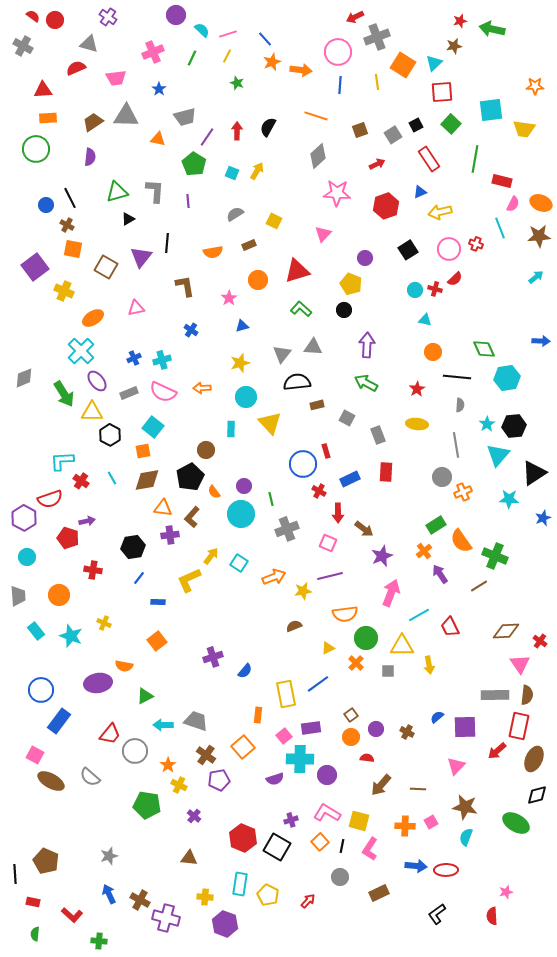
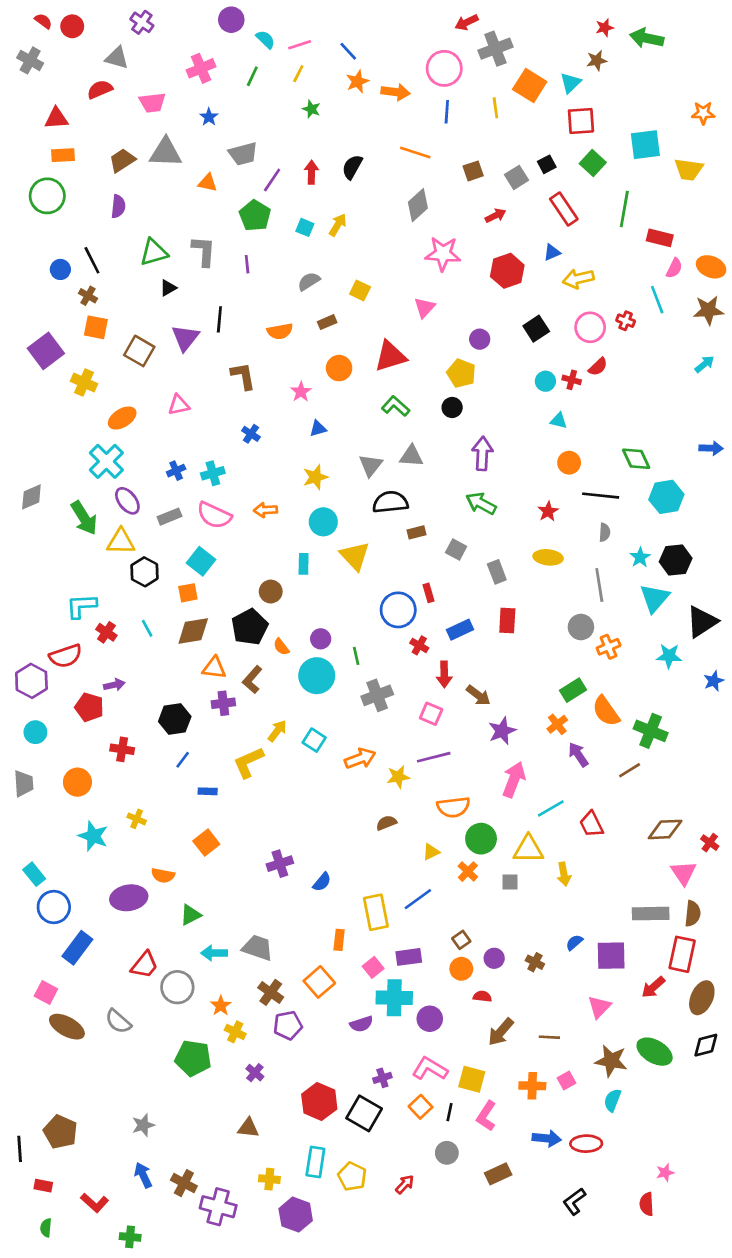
cyan rectangle: (36, 631) -> (34, 874), moved
green ellipse: (516, 823) -> (655, 1052), moved

